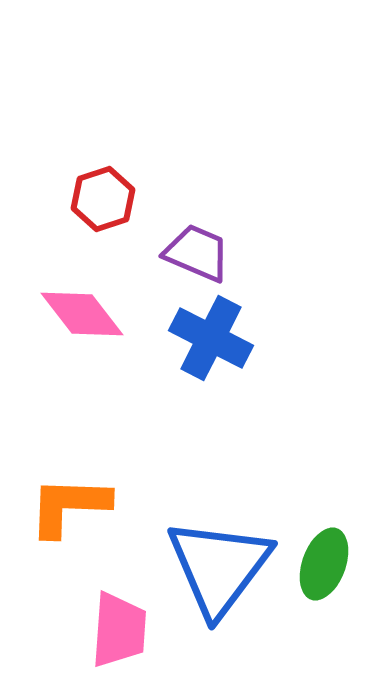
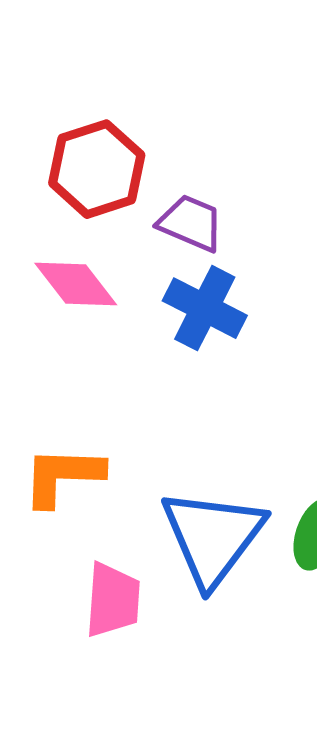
red hexagon: (103, 199) -> (97, 169), size x1.5

